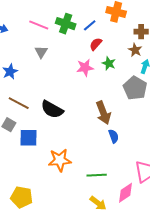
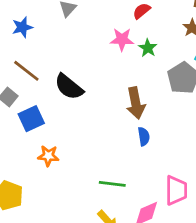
green star: (109, 63) -> (148, 48), moved
blue square: (29, 138) -> (31, 119), turned -36
orange star: (60, 160) -> (48, 156), moved, size x0.7

